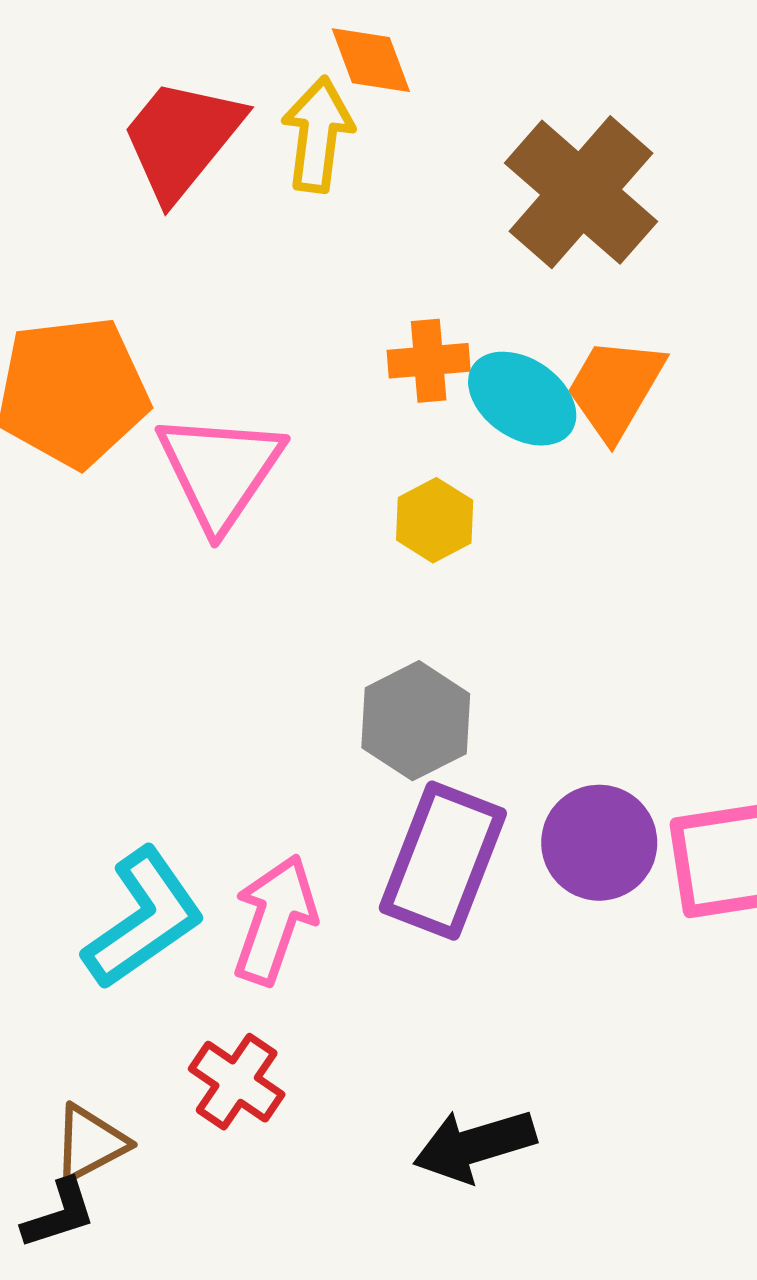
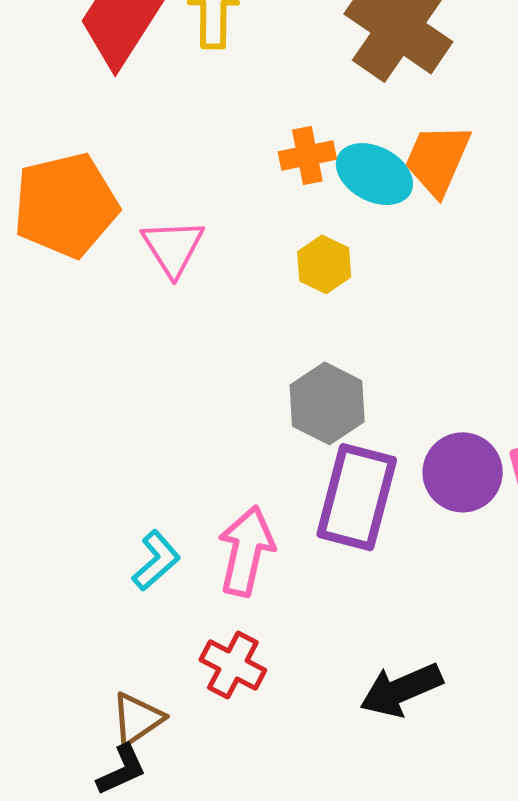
pink triangle: (220, 471) -> (173, 247), size x0.7
cyan L-shape: (144, 919) -> (156, 561), size x0.6

